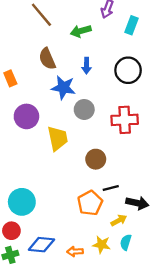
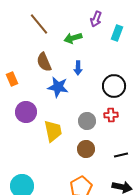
black circle: (128, 70) -> (114, 86), moved
gray circle: (84, 110) -> (87, 121), moved
red cross: (125, 120) -> (111, 115), size x0.6
black line: (111, 188) -> (121, 155), moved

